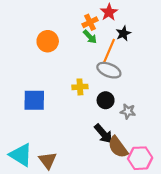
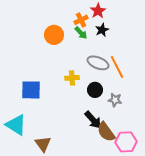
black star: (123, 33) -> (102, 30), moved
orange circle: (48, 41) -> (54, 35), moved
orange line: (109, 51) -> (117, 67), moved, turned -50
cyan triangle: (21, 155) -> (16, 125), moved

